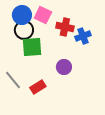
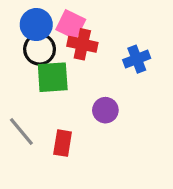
red cross: (65, 27) -> (82, 44), moved
red rectangle: (38, 87) -> (63, 143), turned -49

